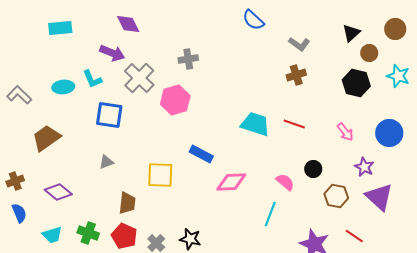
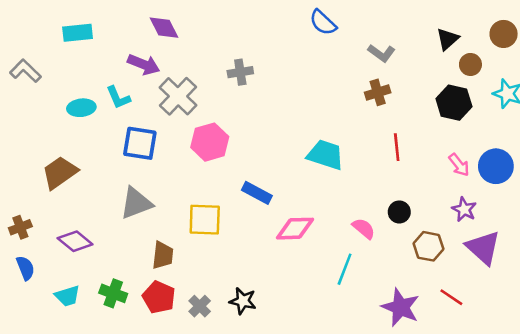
gray L-shape: (19, 95) -> (25, 71), moved
pink hexagon: (175, 100) -> (210, 142), moved
red line: (294, 124) -> (397, 147), moved, turned 65
pink arrow: (345, 132) -> (459, 165), moved
gray triangle: (106, 162) -> (136, 203), size x1.8

